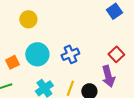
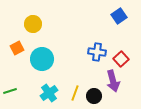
blue cross: (70, 54) -> (97, 52), moved, turned 30
orange square: (12, 62) -> (17, 48), moved

